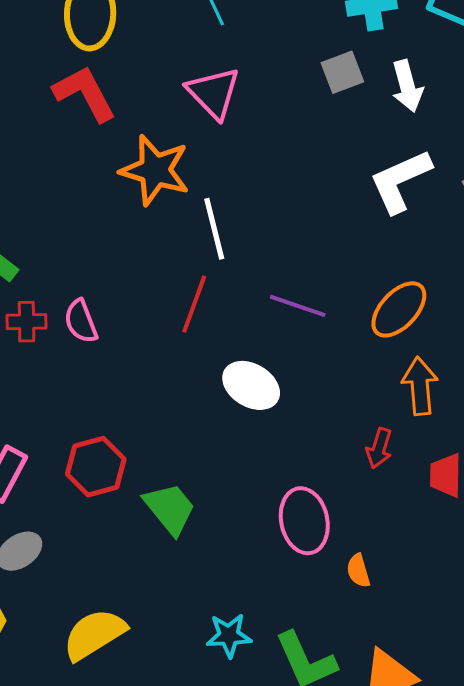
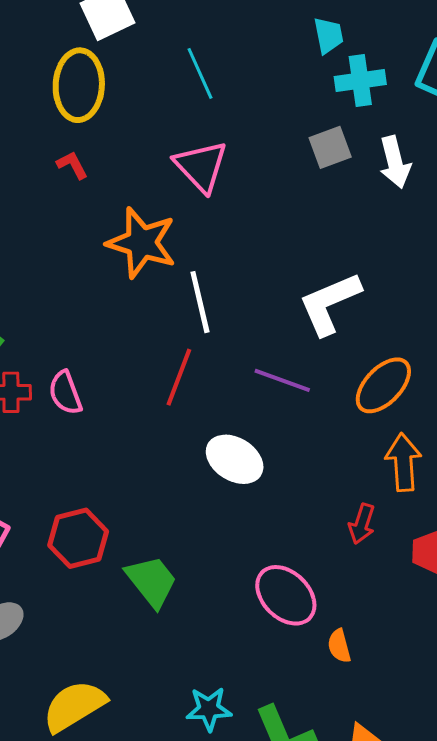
red L-shape: (85, 93) -> (72, 165), size x0.5
white L-shape: (400, 181) -> (330, 303), moved
pink ellipse: (304, 521) -> (286, 595), turned -34

